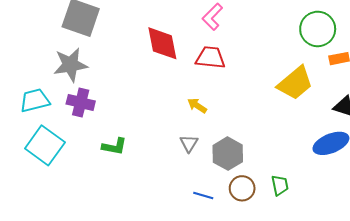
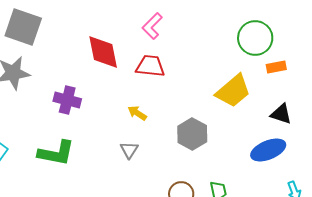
purple cross: (81, 103) -> (67, 100), moved
green L-shape: (114, 146) -> (56, 153), size x1.5
gray hexagon: (228, 154) -> (192, 134), moved

